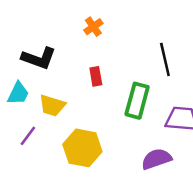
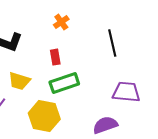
orange cross: (93, 27) -> (61, 22), moved
green rectangle: (137, 101) -> (64, 83), moved, turned 56

